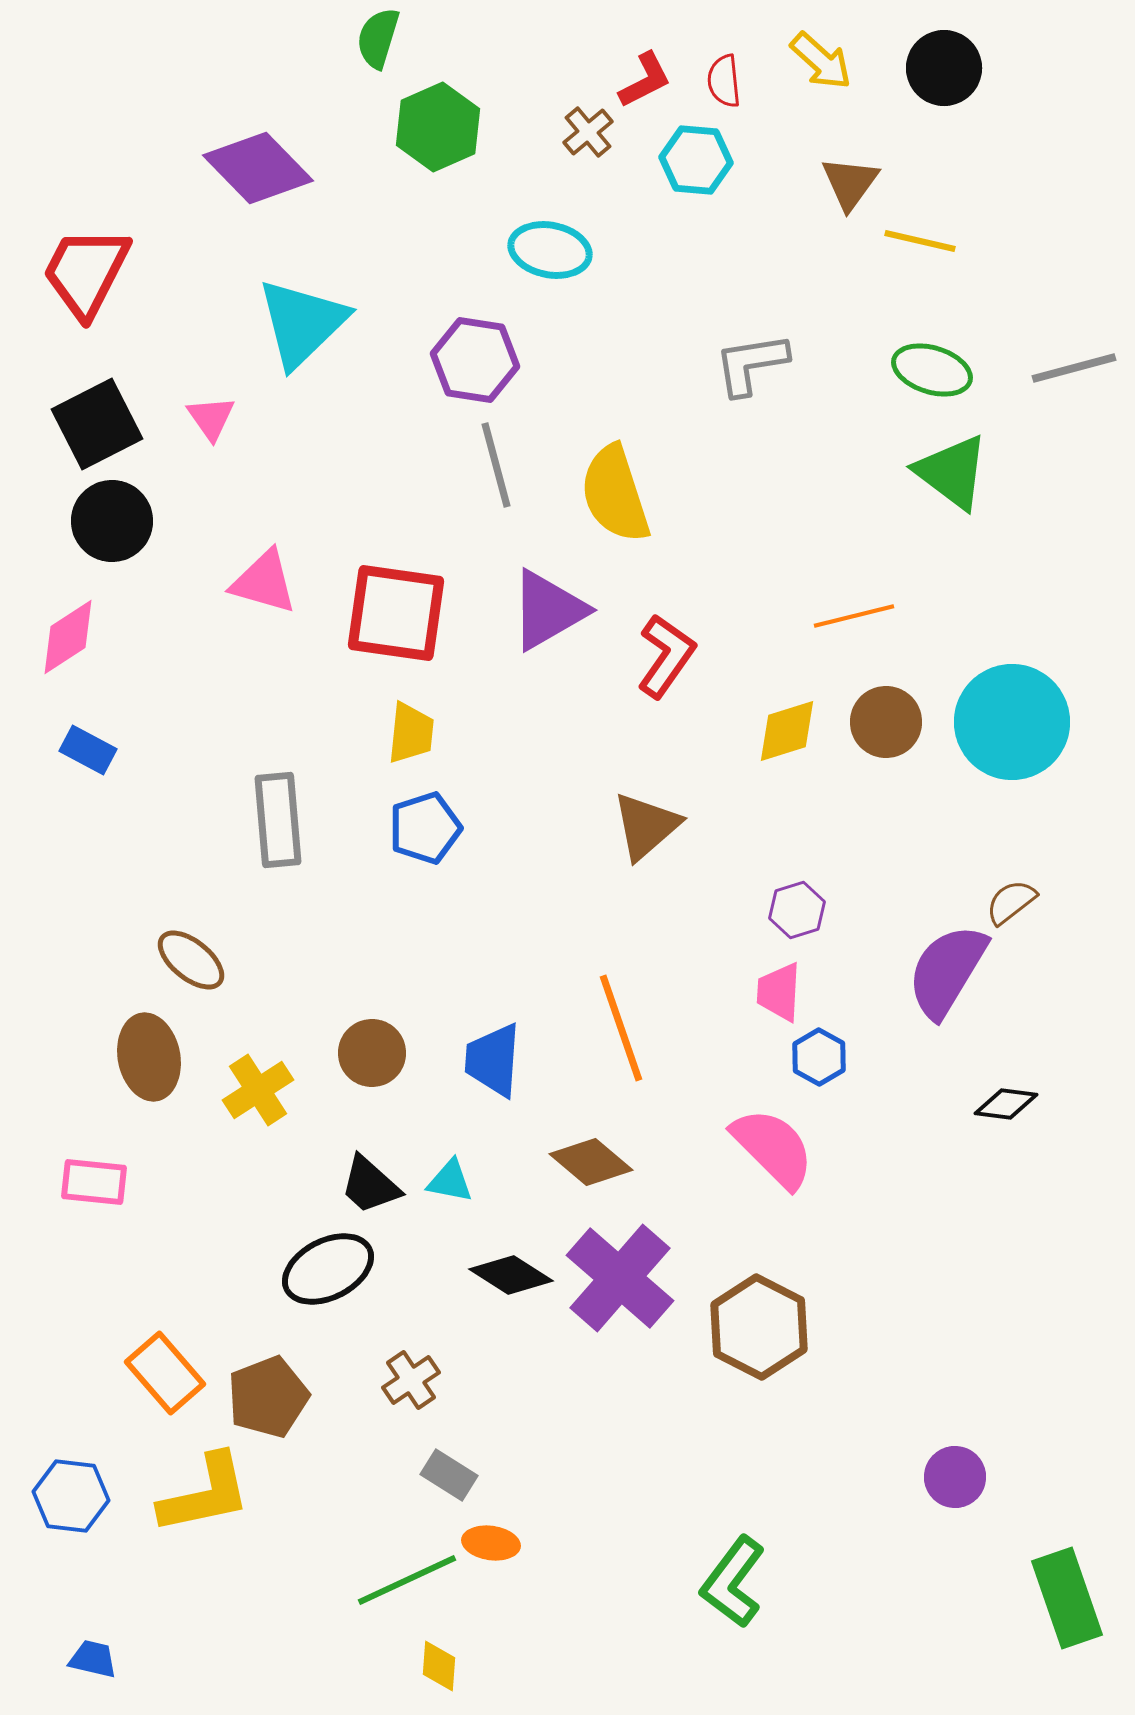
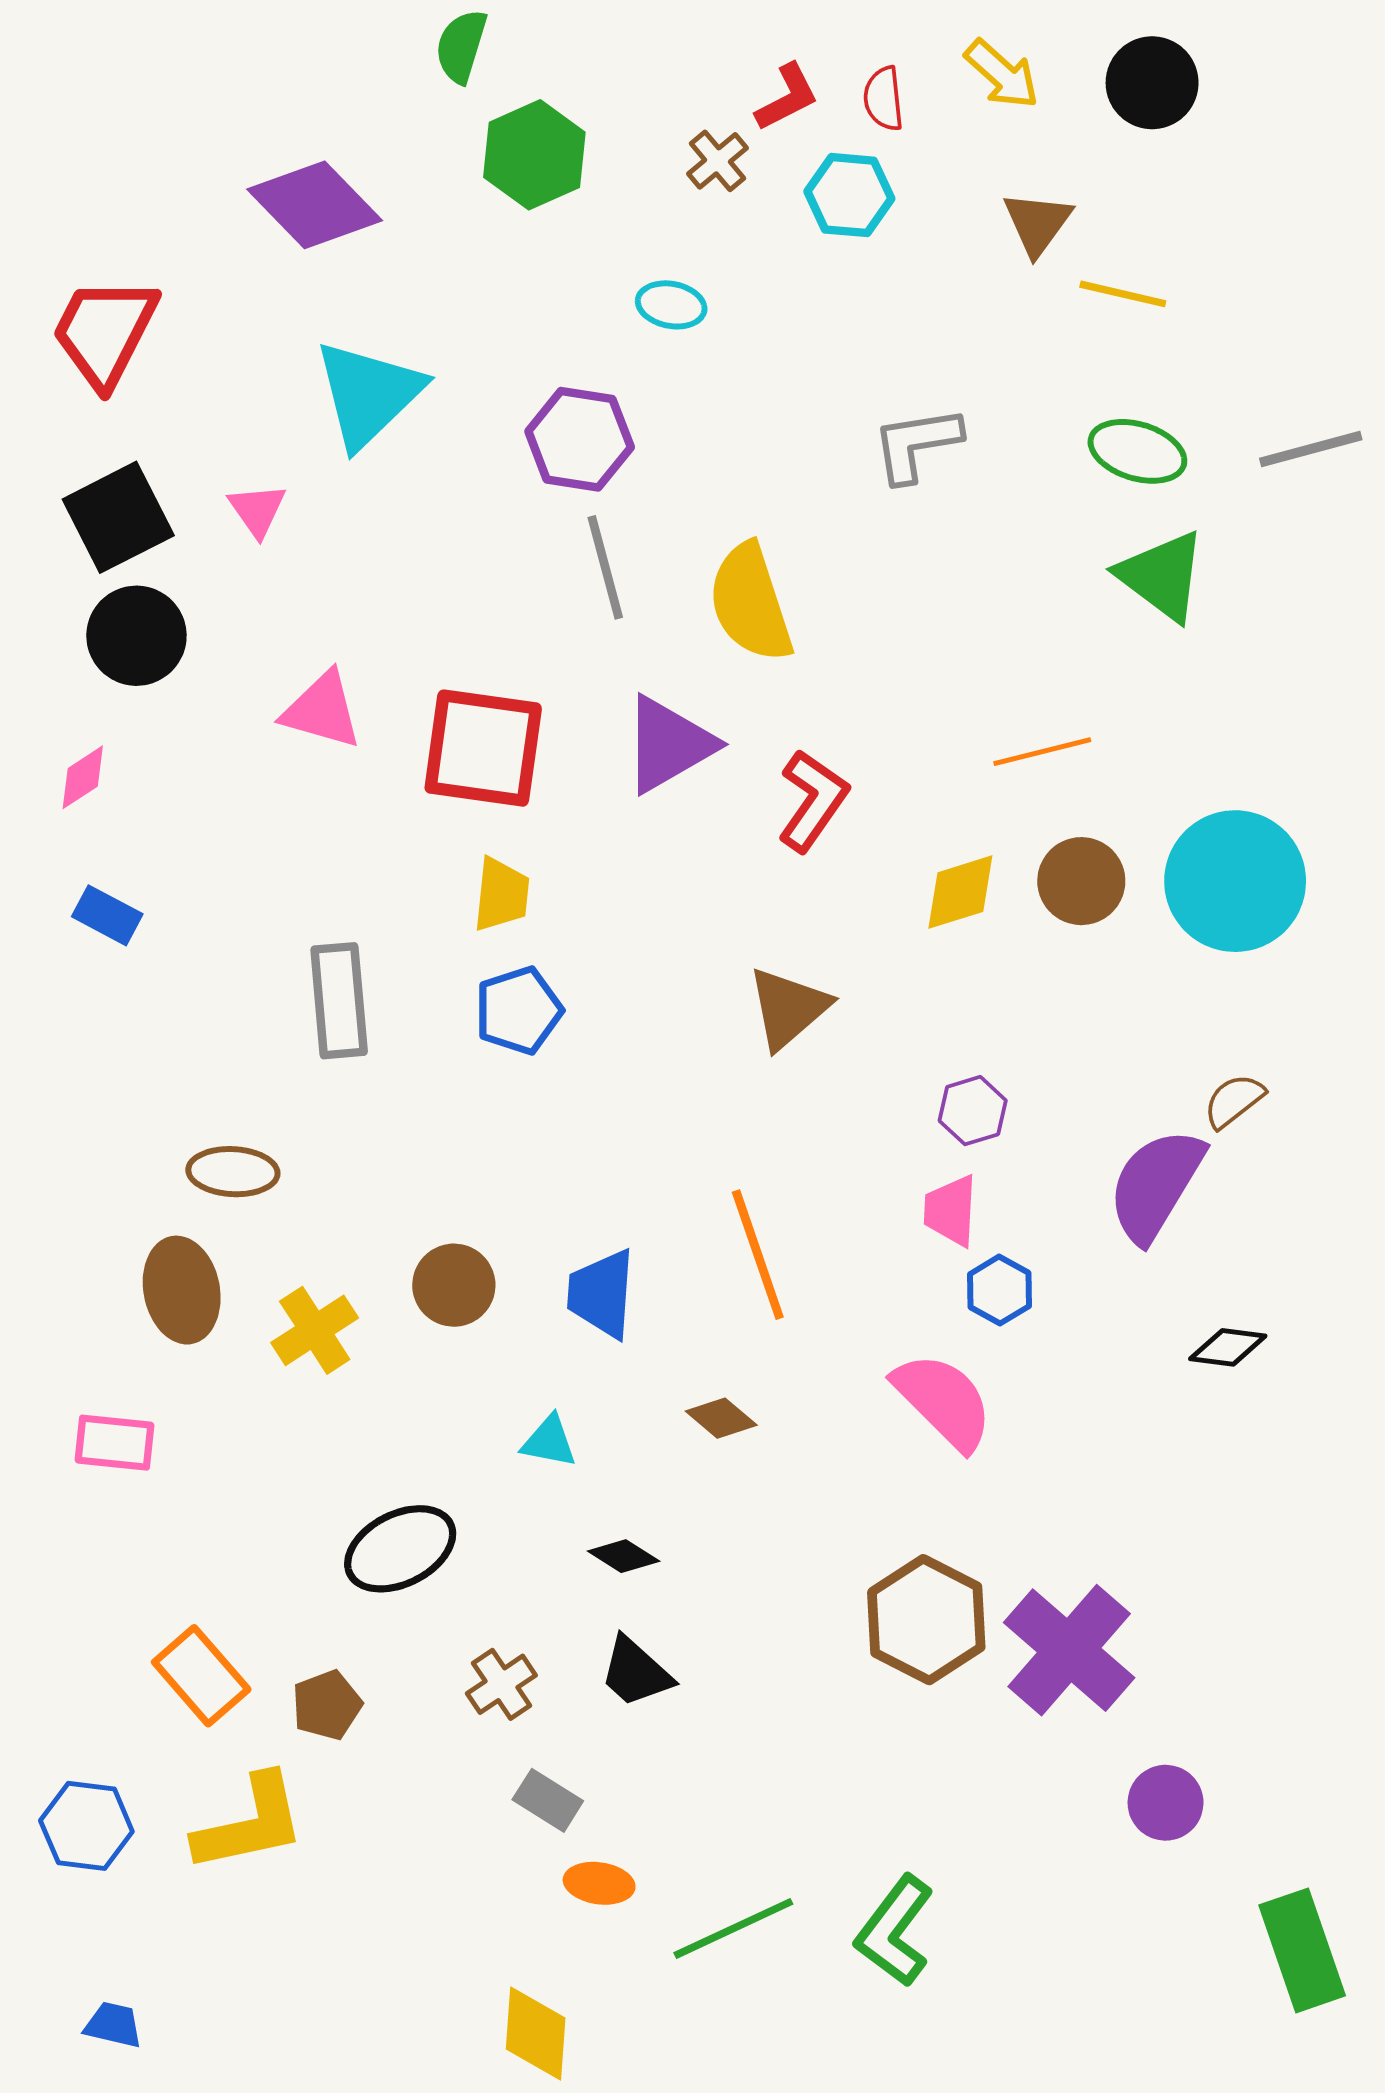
cyan ellipse: (550, 250) -> (671, 305), size x0.7
pink diamond: (68, 637) -> (83, 777), size x0.7
brown ellipse: (191, 960) -> (233, 1172), turned -36
brown diamond: (591, 1162) -> (721, 1418), size x0.7
black trapezoid: (370, 1185) -> (636, 1672), moved
black diamond: (511, 1275) -> (624, 1556), size x0.7
purple cross: (620, 1278) -> (1069, 1650), moved
brown pentagon: (268, 1397) -> (327, 1705), size x0.7
green line: (407, 1580) -> (733, 1928), moved
yellow diamond: (439, 1666) -> (536, 2033), size x1.5

